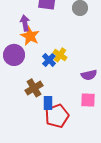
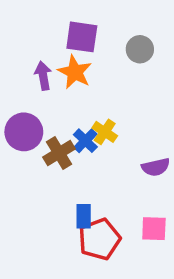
orange star: (30, 36) -> (75, 72), moved
brown cross: (34, 88) -> (59, 153), moved
pink square: (88, 100) -> (154, 229), moved

